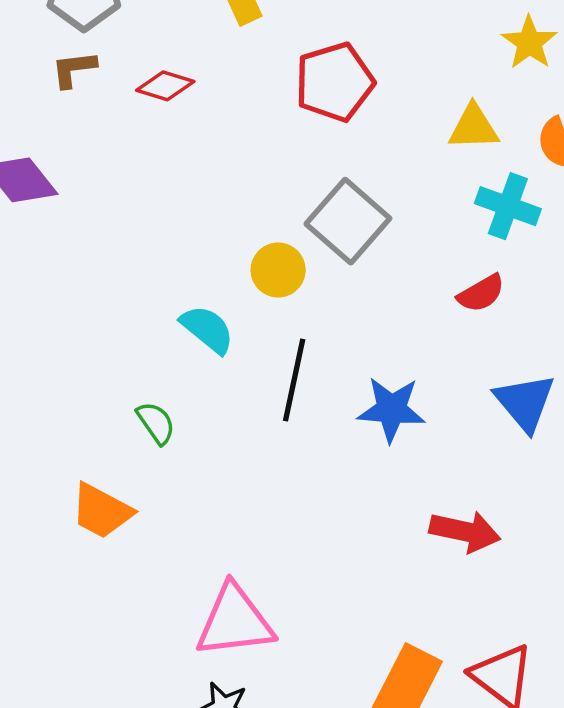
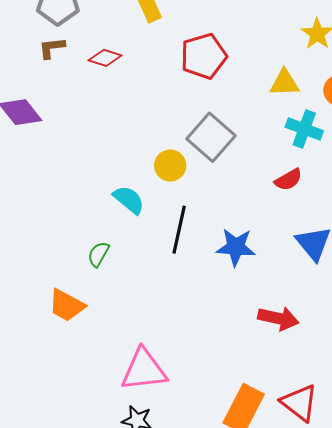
green semicircle: (156, 423) -> (99, 254), turned -116

